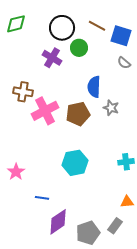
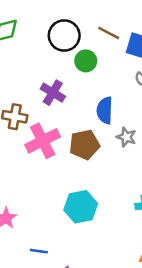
purple cross: (52, 58) -> (53, 93), moved

